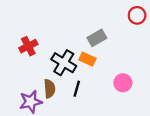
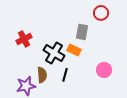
red circle: (137, 15) -> (101, 13), moved
gray rectangle: (97, 38) -> (82, 32), turned -49

